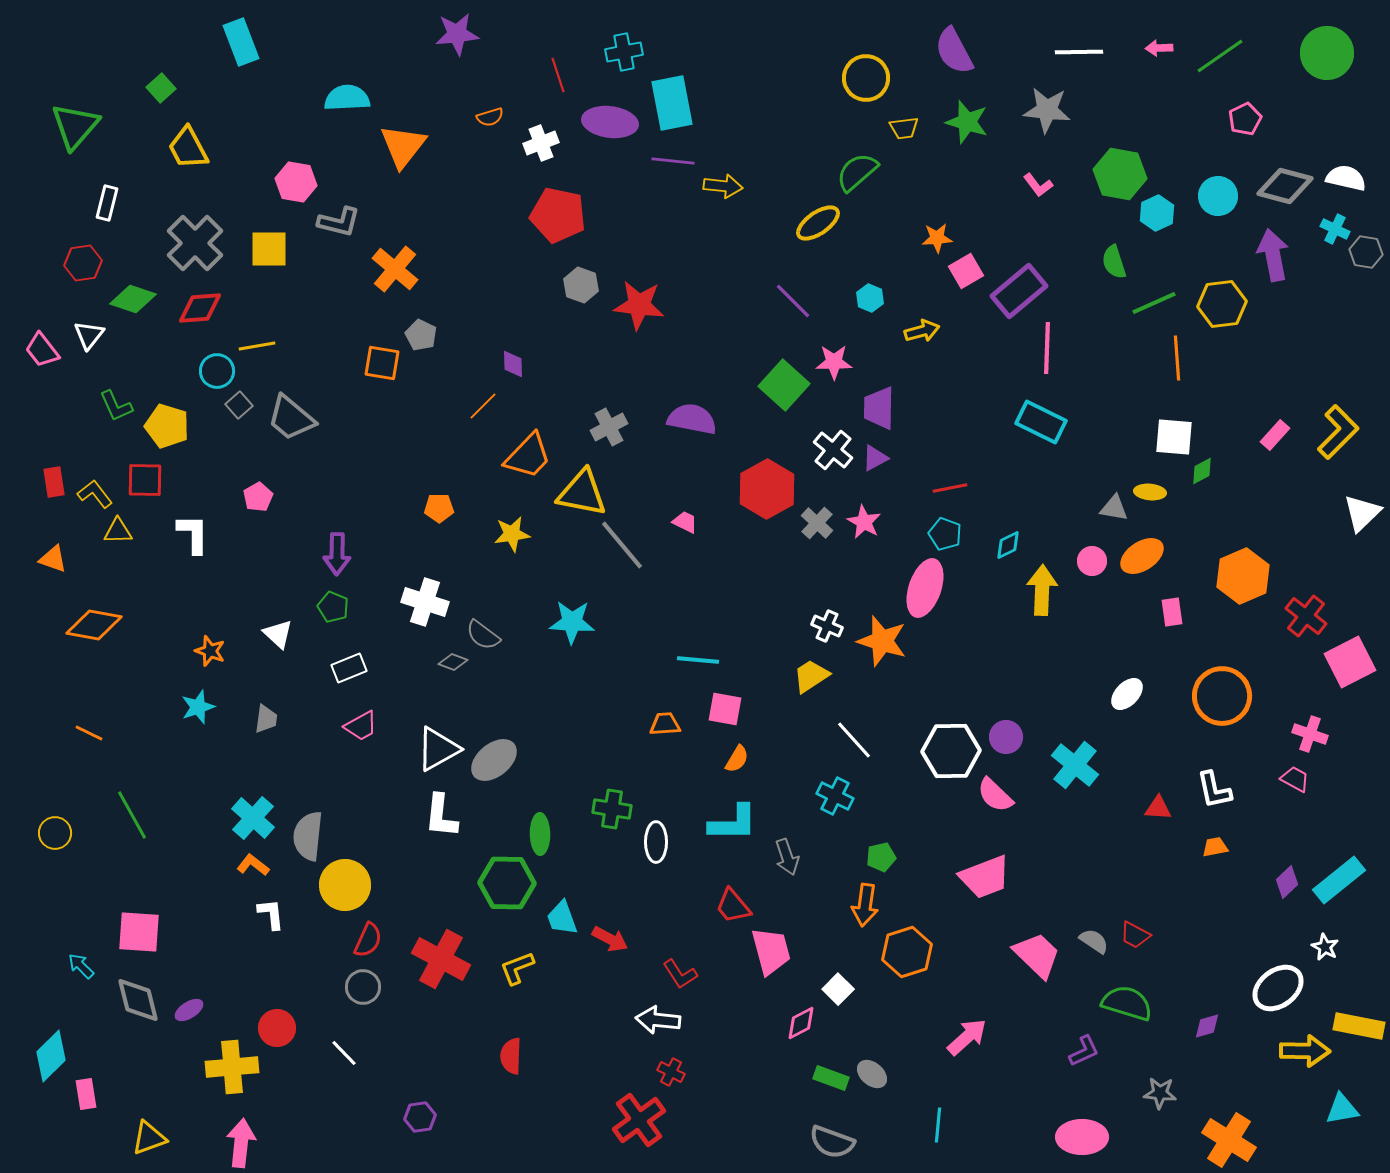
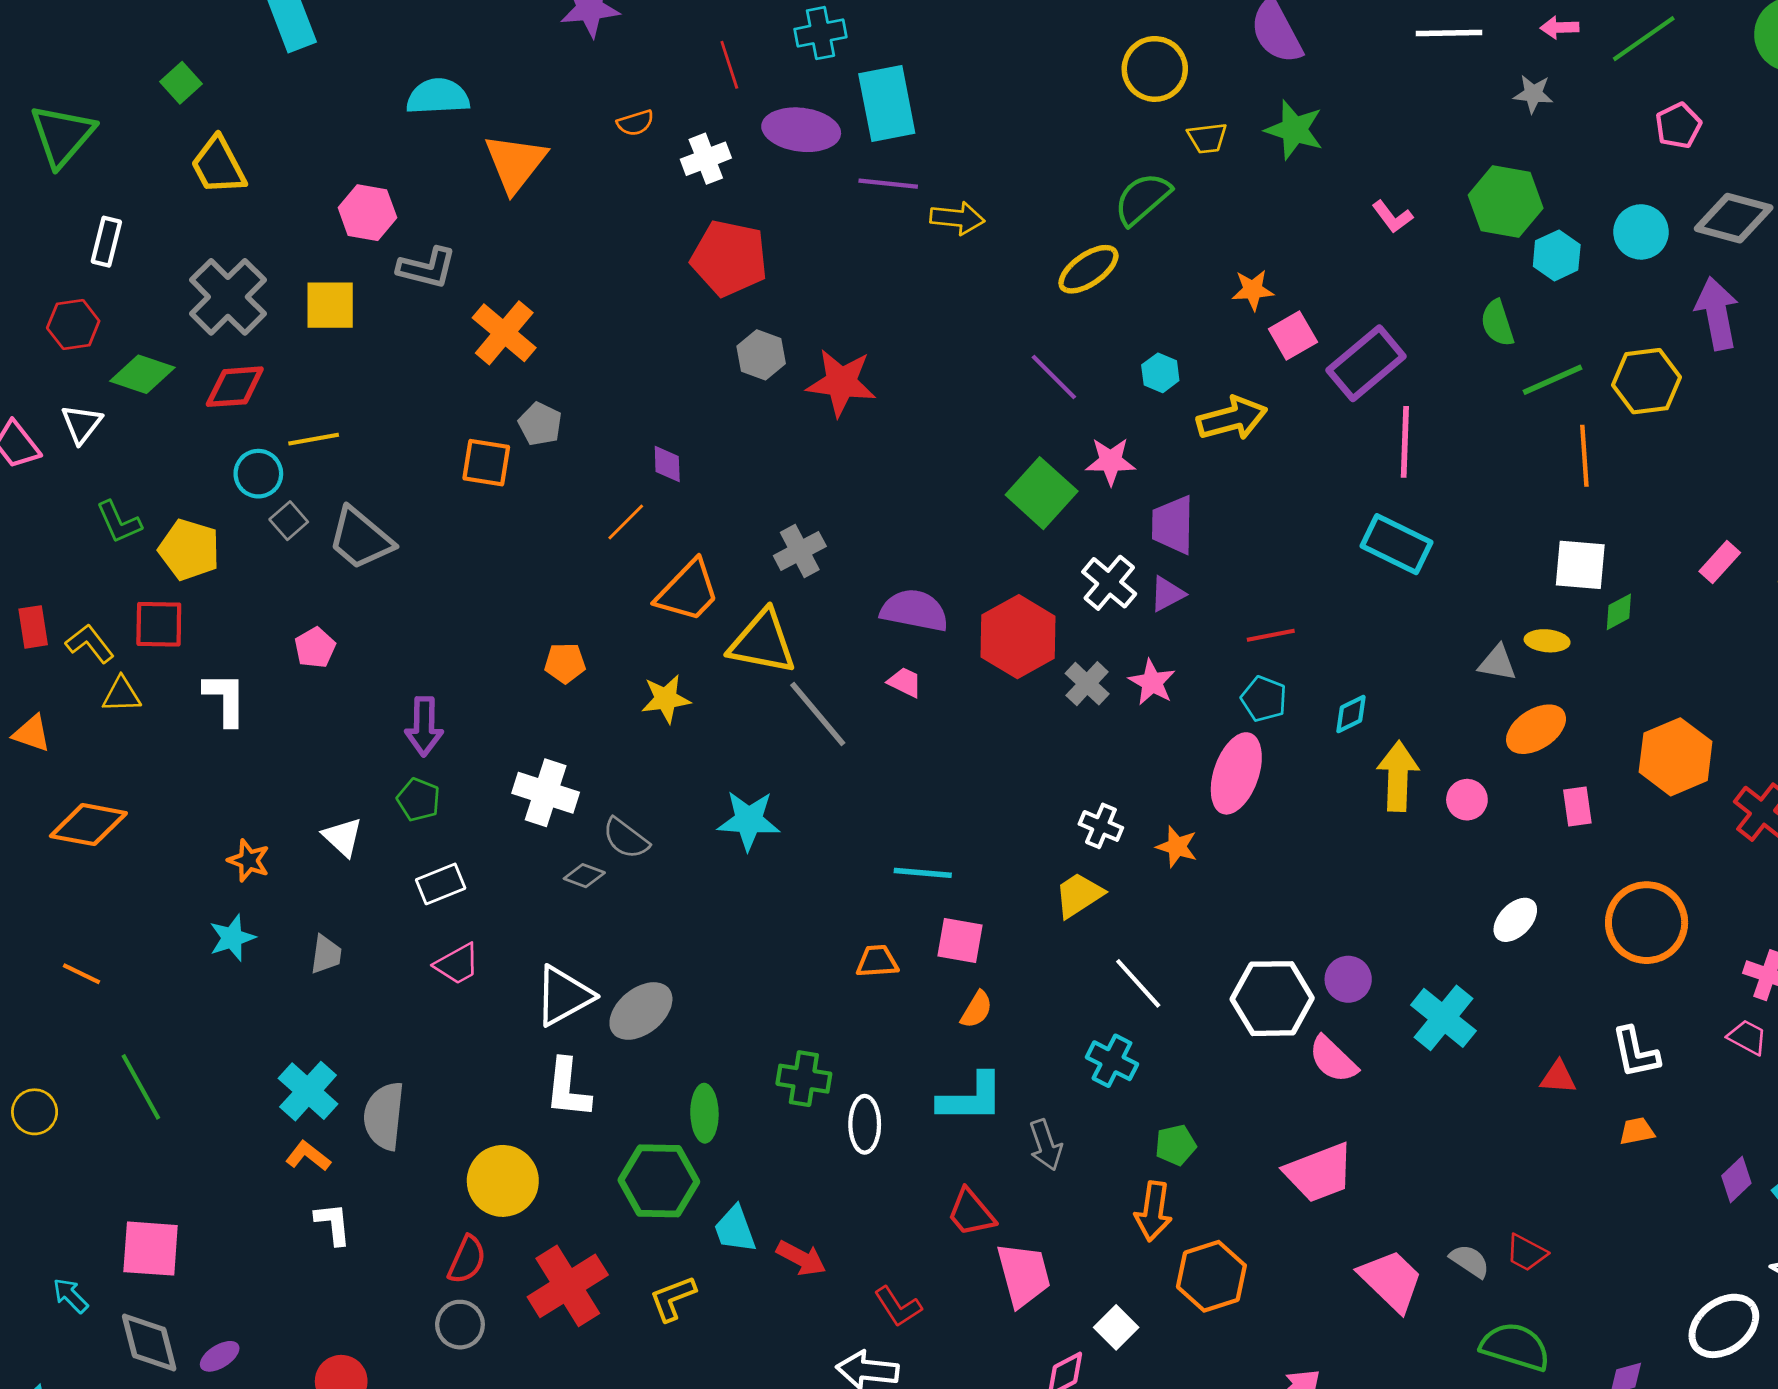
gray star: (1047, 110) -> (1533, 94), moved, size x0.6
yellow arrow: (922, 331) -> (1232, 418), size x1.4
purple semicircle: (692, 419) -> (914, 610), moved
pink circle: (1092, 561) -> (1467, 800), moved
orange star: (882, 641) -> (1177, 847), size x0.6
yellow circle: (345, 885) -> (503, 1181), moved
red cross: (441, 959) -> (568, 1286), turned 30

